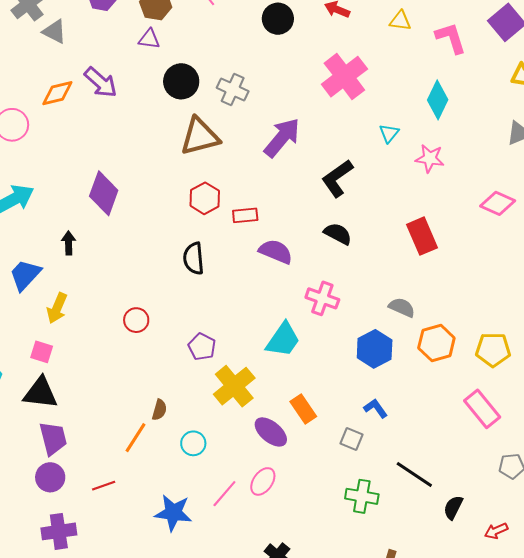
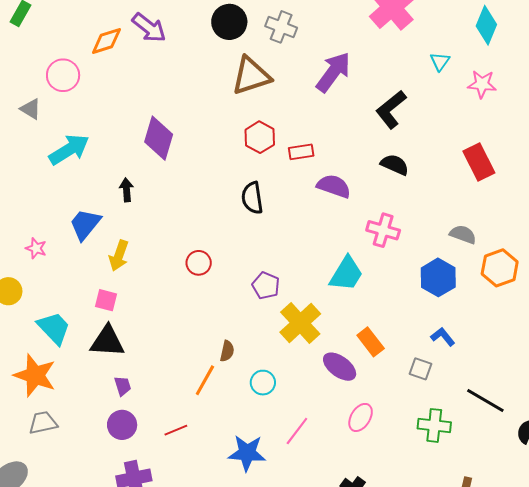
purple trapezoid: (53, 438) -> (123, 386), size x0.6
pink ellipse: (263, 481) -> (361, 417), moved

